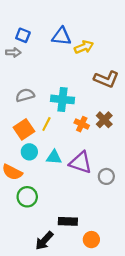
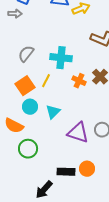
gray semicircle: (25, 95) -> (26, 54), turned -36
cyan triangle: (54, 157) -> (53, 112), turned -49
purple triangle: (81, 163) -> (78, 133), moved
orange circle: (91, 240) -> (87, 169), moved

